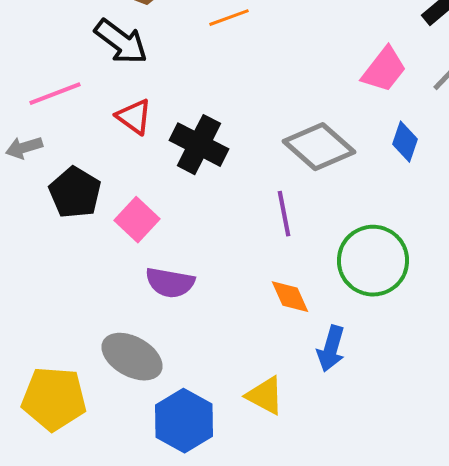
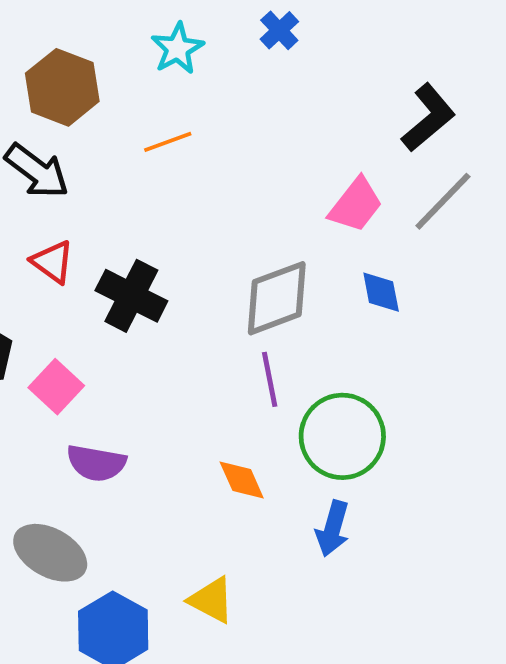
blue diamond: (405, 142) -> (381, 292), turned -30
gray diamond: (319, 147) -> (277, 298), turned -62
purple line: (284, 214) -> (270, 379), moved
blue arrow: (331, 349) -> (333, 528), moved

